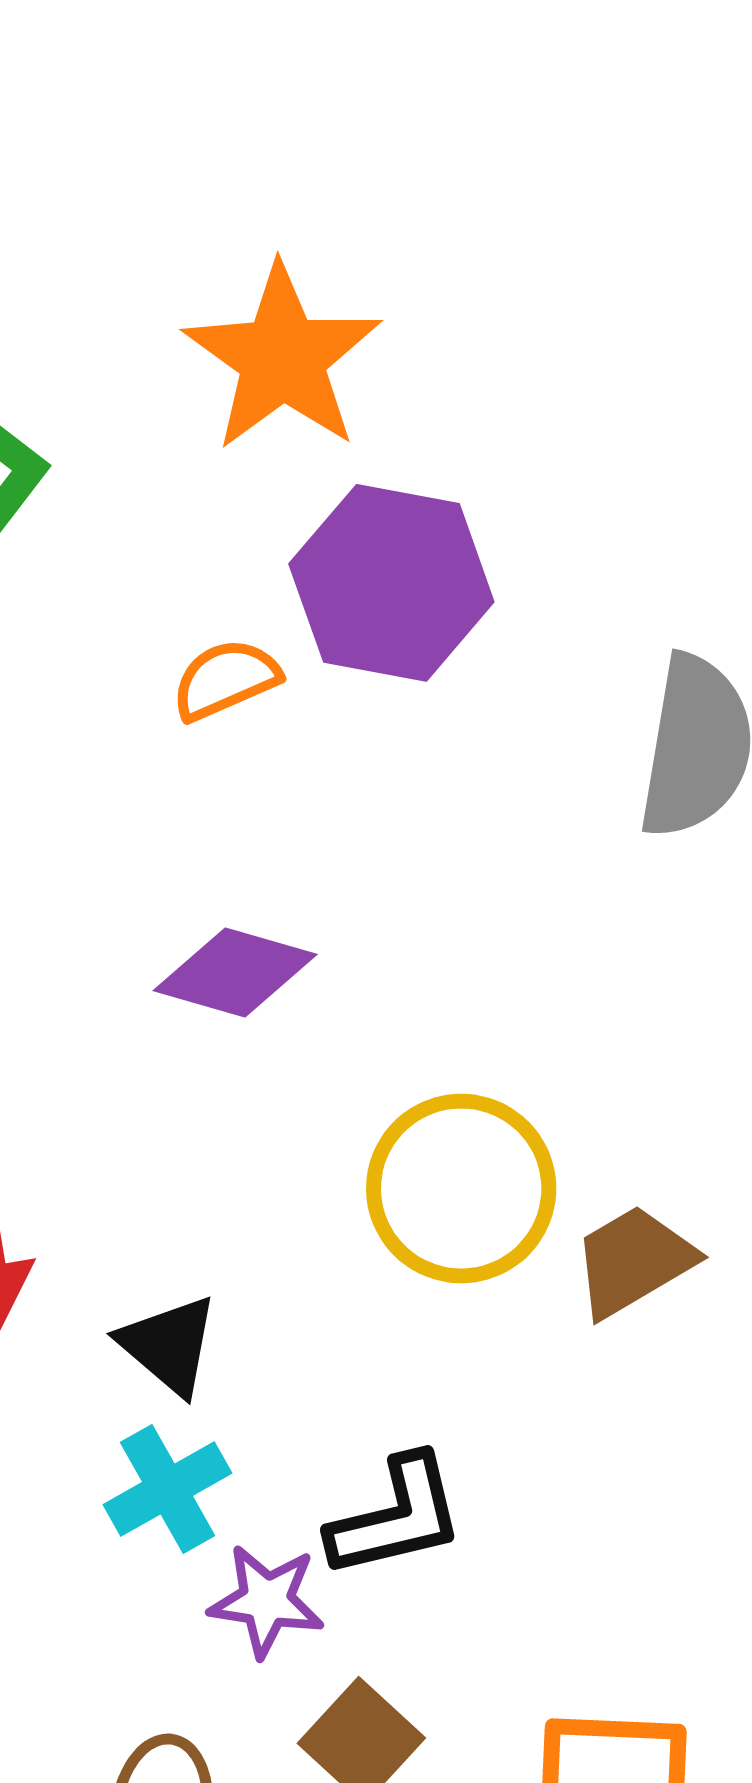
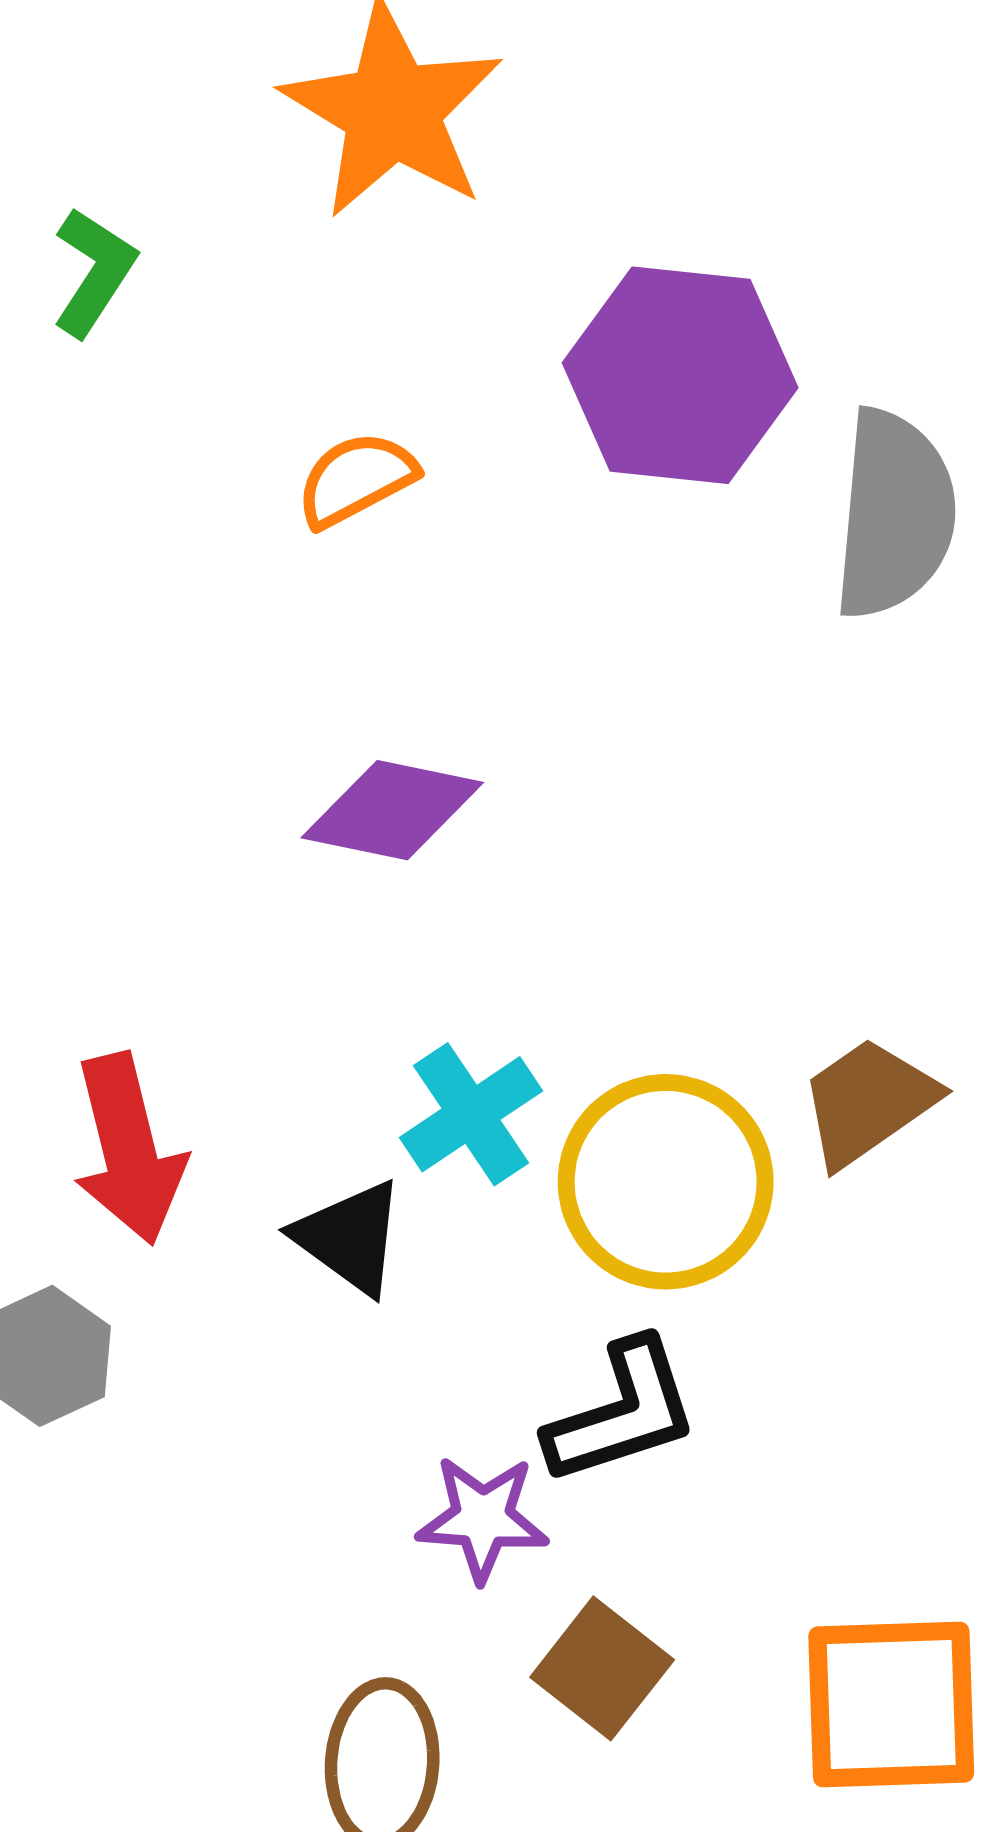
purple hexagon: (391, 583) -> (680, 375), moved
yellow circle: (461, 1189) -> (666, 1182), moved
cyan cross: (168, 1489) -> (471, 1114), moved

